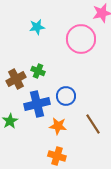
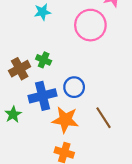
orange star: (58, 126) -> (65, 120), size x1.4

